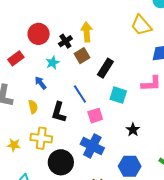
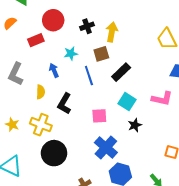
red circle: (39, 34) -> (53, 20), moved
black cross: (65, 41) -> (87, 26), moved
blue line: (80, 94) -> (89, 76), moved
black star: (133, 130) -> (135, 125), moved
blue cross: (92, 146) -> (106, 147), moved

